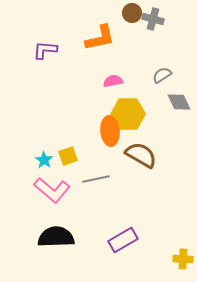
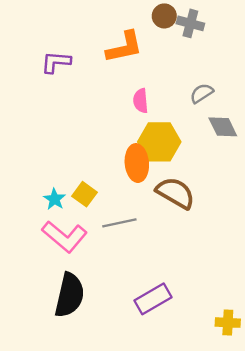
pink semicircle: (113, 81) -> (141, 101), turned -84
yellow square: (68, 156) -> (84, 194), turned -36
black semicircle: (56, 237) -> (70, 295), turned 105

